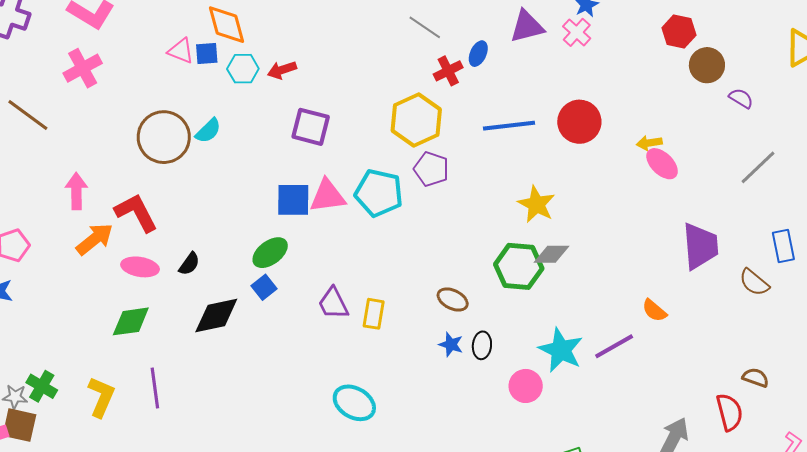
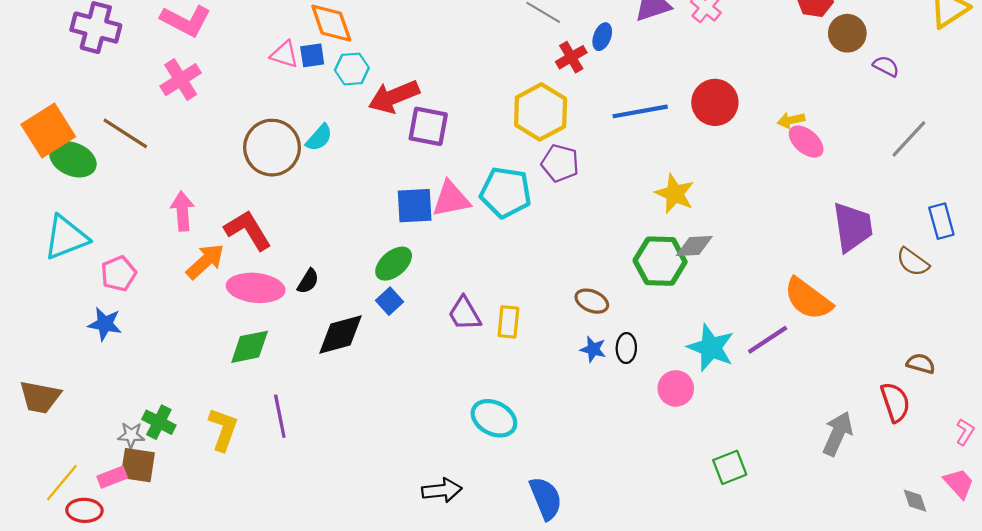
red arrow: (282, 70) -> (394, 97), moved, size x1.6
pink ellipse: (140, 267) -> (256, 288), size x1.4
orange semicircle: (654, 310) -> (808, 299), size x1.8

